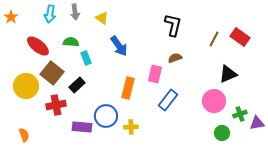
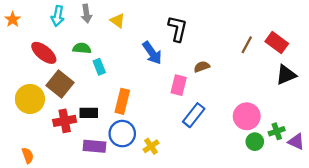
black L-shape: (173, 25) -> (178, 29), moved
blue arrow: (119, 46) -> (152, 53), moved
black triangle: (228, 74) -> (286, 75), moved
black rectangle: (77, 85) -> (89, 113), moved, turned 42
orange rectangle: (128, 88) -> (122, 101), moved
purple triangle: (257, 123) -> (296, 142), turned 35
yellow cross: (131, 127) -> (151, 146), turned -32
green circle: (222, 133) -> (255, 142), moved

